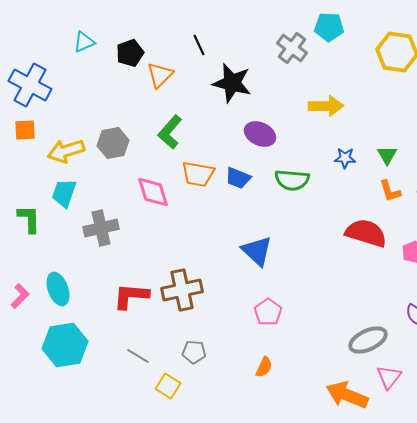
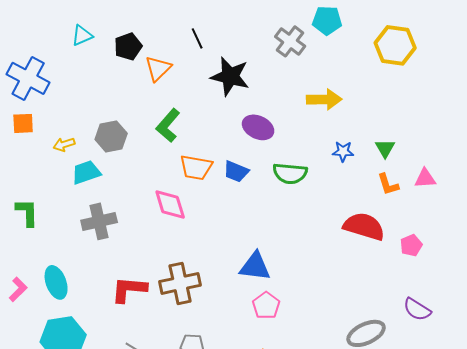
yellow arrow: (66, 151) -> (64, 144), size x0.6
pink diamond: (153, 192) -> (170, 204), moved
cyan trapezoid: (64, 193) -> (86, 172), moved, turned 52
blue triangle: (257, 251) -> (255, 266), moved, turned -36

